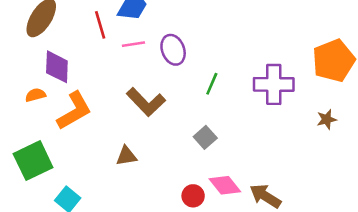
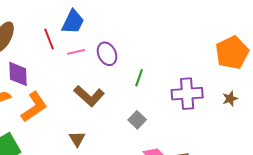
purple cross: (274, 84) -> (187, 94), moved
brown triangle: (126, 156) -> (77, 139), turned -48

